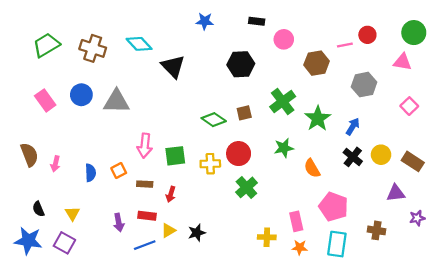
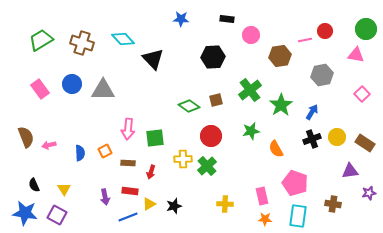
black cross: (353, 157) -> (312, 139), turned 30
pink arrow: (55, 164) -> (49, 145), turned 64
yellow cross: (210, 164) -> (183, 159), moved
green cross: (246, 187) -> (207, 166), moved
yellow cross: (267, 237) -> (225, 204), moved

